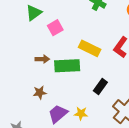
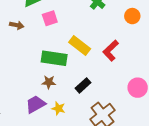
brown arrow: (42, 59) -> (17, 25), moved
brown star: (40, 93) -> (49, 82), moved

